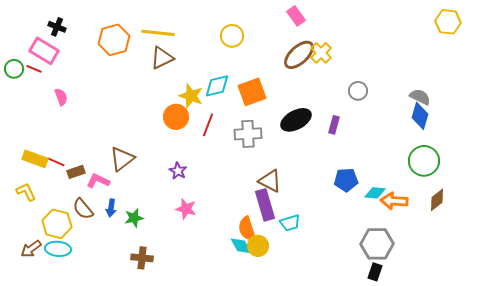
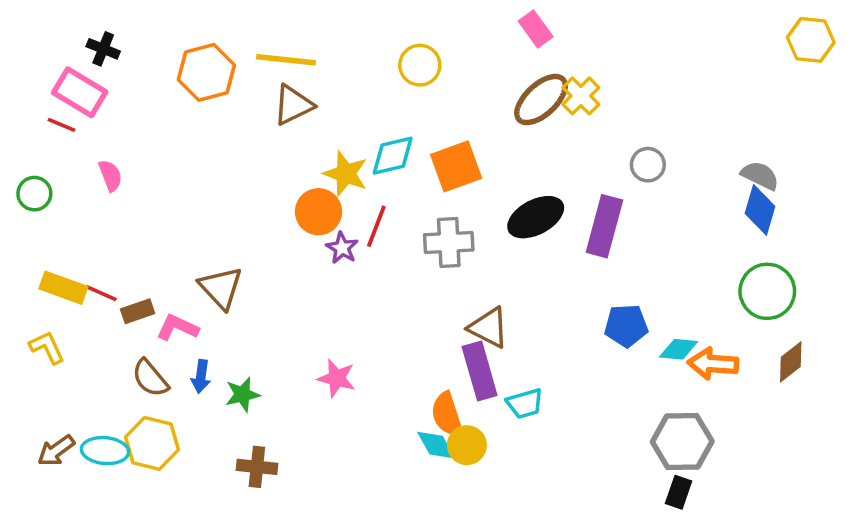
green circle: (14, 69) -> (34, 194), moved
purple rectangle: (334, 125) -> (604, 226), size x1.8
brown triangle: (122, 159) -> (221, 288), turned -36
purple star: (178, 171) -> (342, 248), moved
yellow hexagon: (57, 224) -> (152, 443), moved

